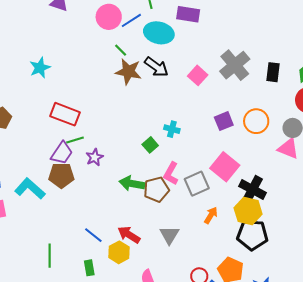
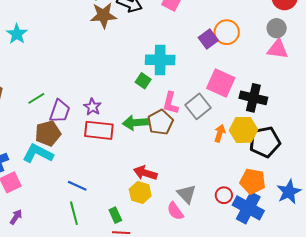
red rectangle: (65, 114) -> (99, 130), moved
orange circle: (256, 121) -> (227, 32), moved
cyan cross: (172, 129) -> (160, 60), size x1.8
green line: (75, 140) -> (36, 98), moved
brown pentagon: (61, 175) -> (48, 133), moved
yellow hexagon: (248, 211) -> (243, 130), moved
blue line: (93, 235) -> (77, 186), moved
gray triangle: (169, 235) -> (187, 194), moved

